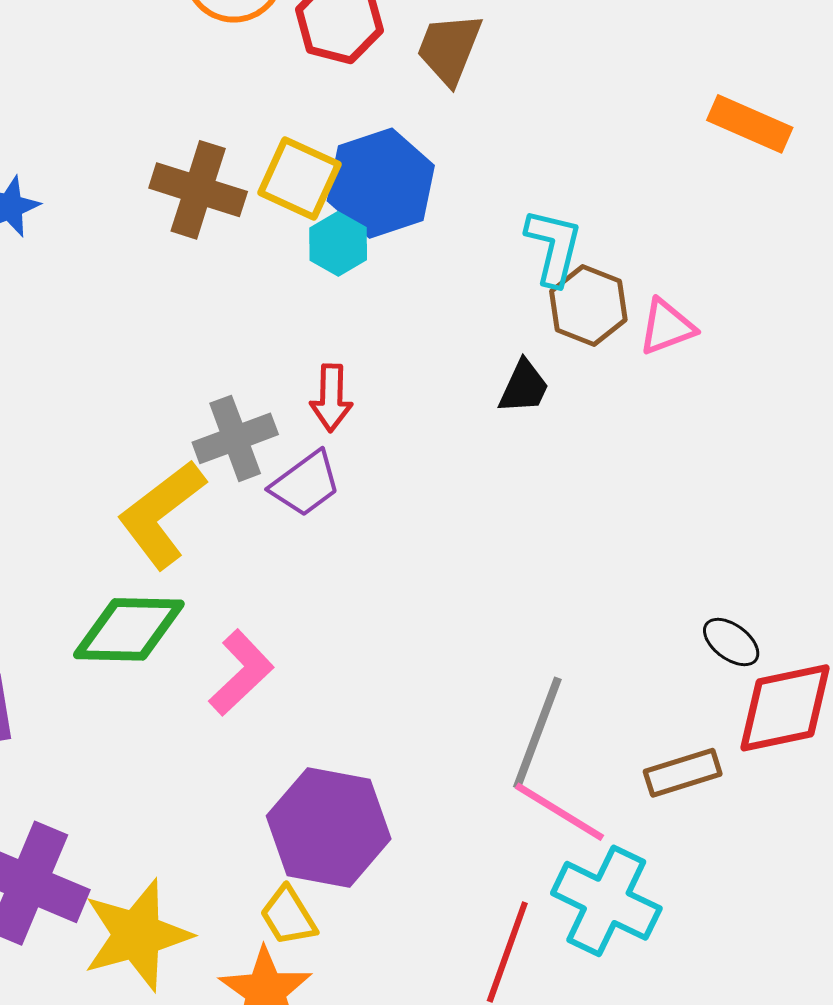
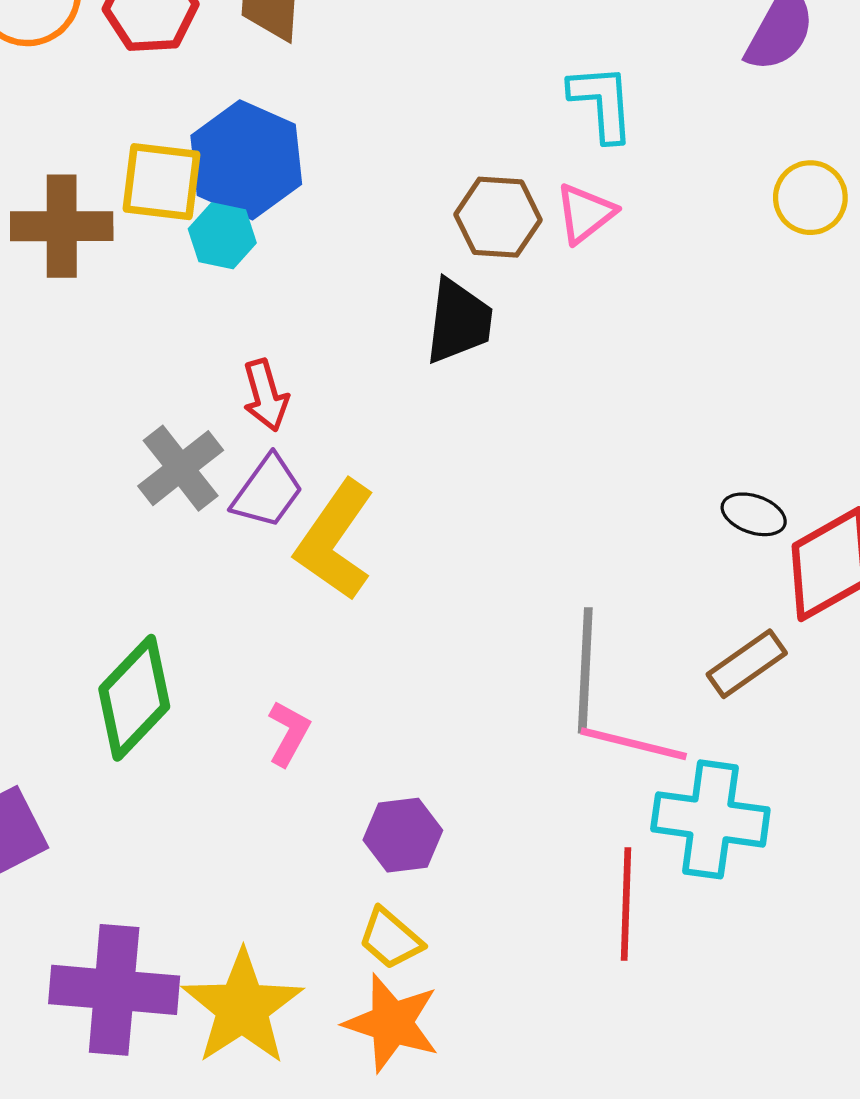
cyan L-shape: (554, 247) -> (602, 103), moved
black trapezoid: (524, 387) -> (459, 321), size x1.4
yellow L-shape: (162, 514) -> (335, 540), moved
green diamond: (129, 629) -> (134, 698), turned -30
pink L-shape: (241, 673) -> (289, 733), moved, size x0.7
purple hexagon: (329, 827) -> (403, 835), size x0.6

